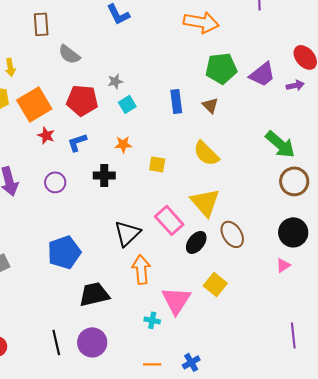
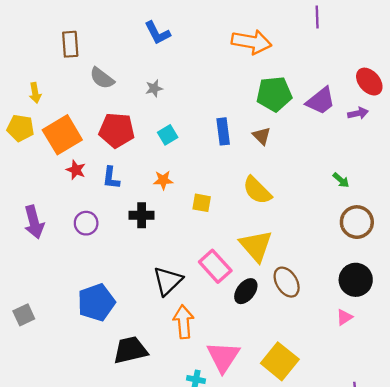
gray star: (115, 81) -> (154, 88), moved
blue L-shape: (77, 142) -> (111, 178), turned -65
green arrow: (280, 144) -> (341, 180), size x0.5
yellow square: (215, 284) -> (280, 361), moved, size x1.4

